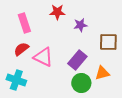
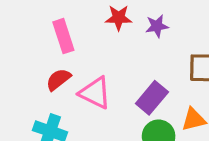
purple star: (80, 25) -> (157, 26), moved

